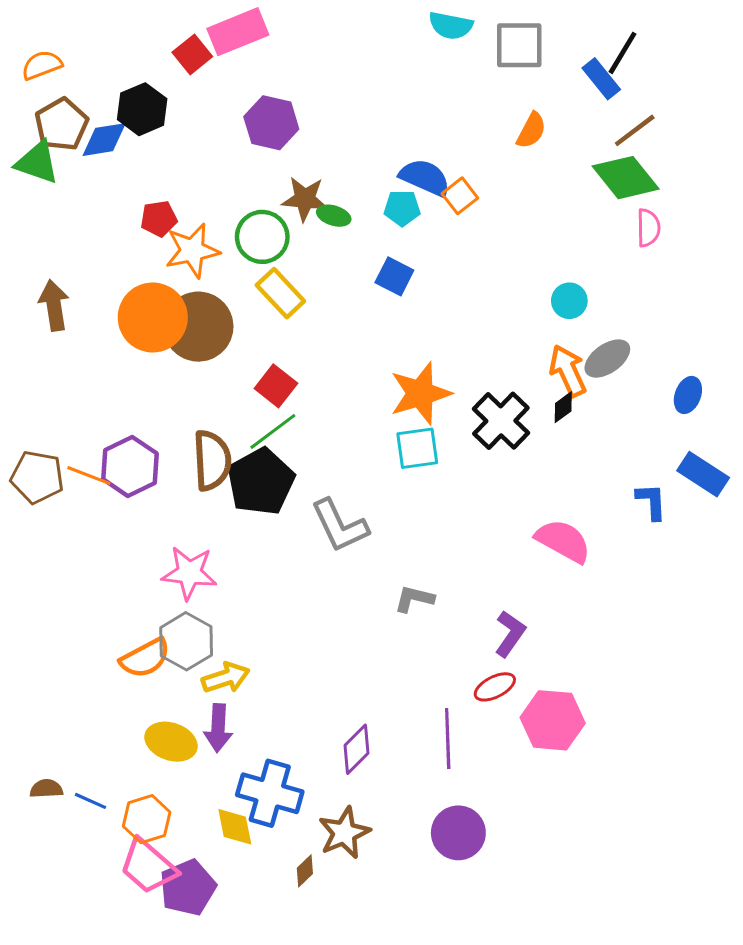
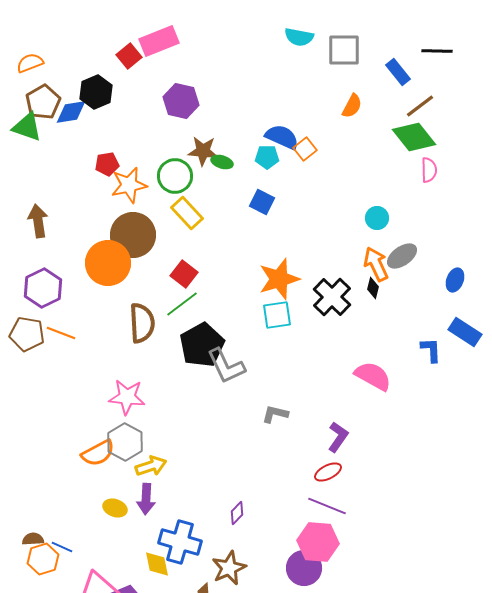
black line: (623, 53) -> (437, 51), moved, turned 60
orange circle: (153, 317) -> (108, 263), moved
black diamond: (563, 407) -> (373, 288), turned -40
purple hexagon: (130, 466) -> (43, 288), moved
black pentagon: (261, 482) -> (202, 345), moved
pink hexagon: (553, 720) -> (318, 542), moved
purple line: (448, 739) -> (327, 506), moved, turned -66
yellow ellipse: (171, 742) -> (115, 508), size x0.7
purple diamond: (356, 749) -> (237, 513), size x0.7
orange hexagon: (147, 819) -> (43, 559), moved

